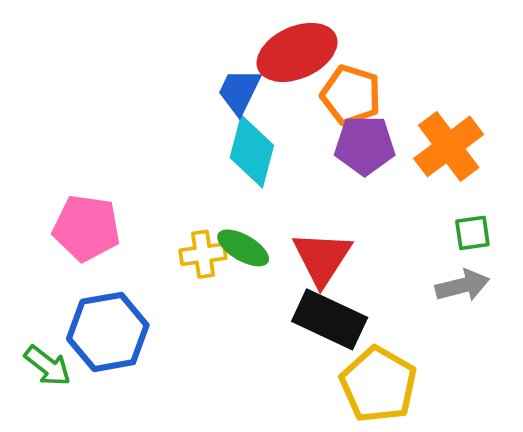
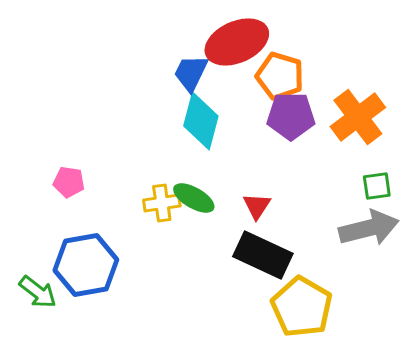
pink pentagon: (86, 228) -> (69, 182), size x0.6
red triangle: (322, 258) -> (257, 206), size x0.6
gray arrow: (462, 286) -> (369, 228), size x1.4

